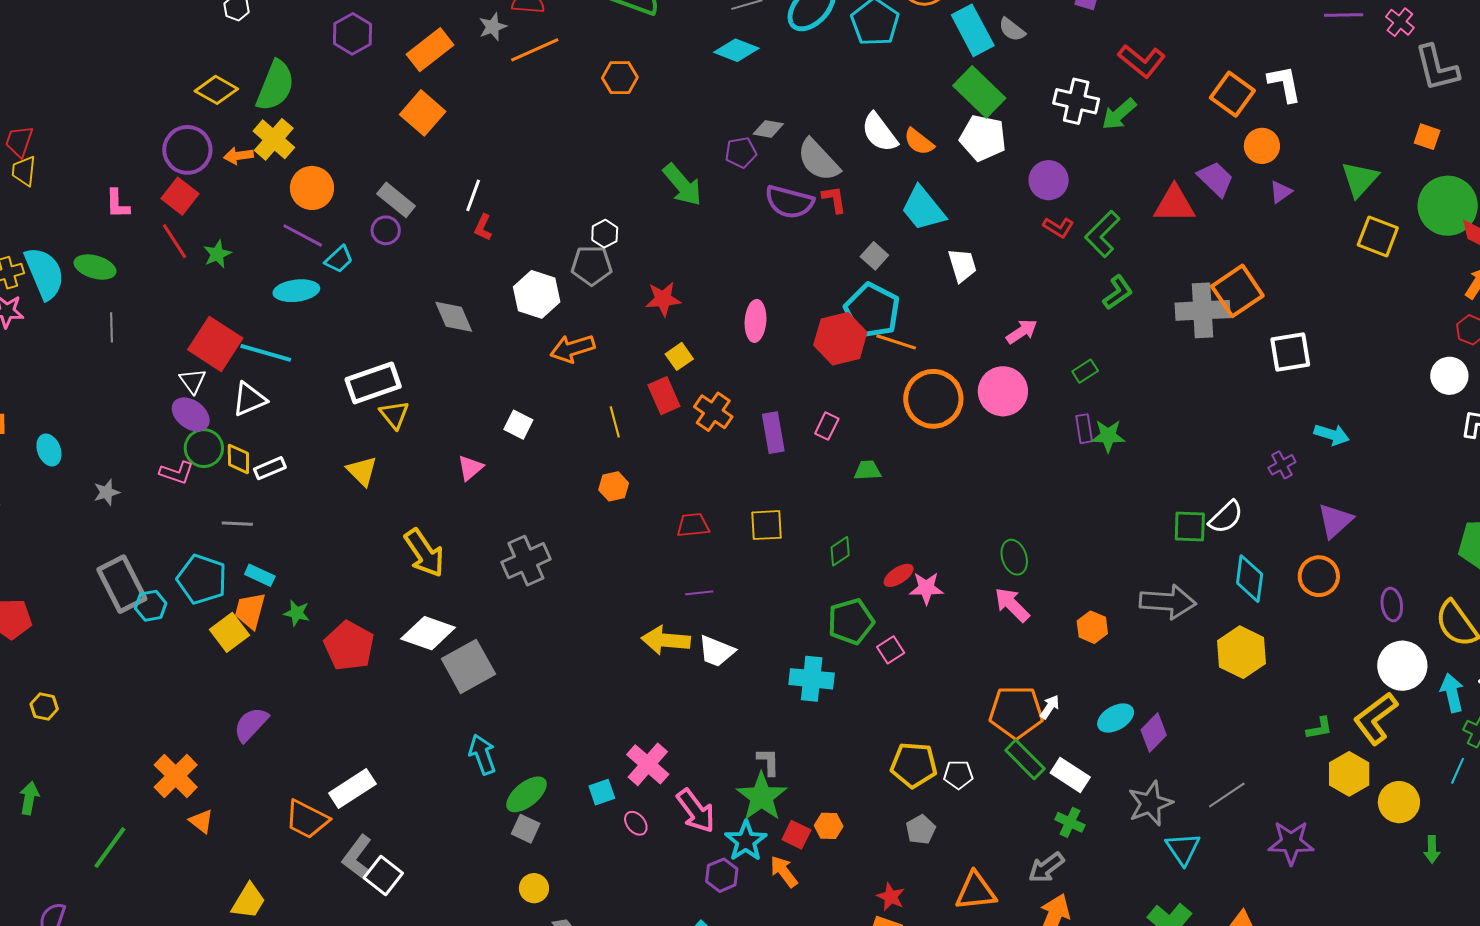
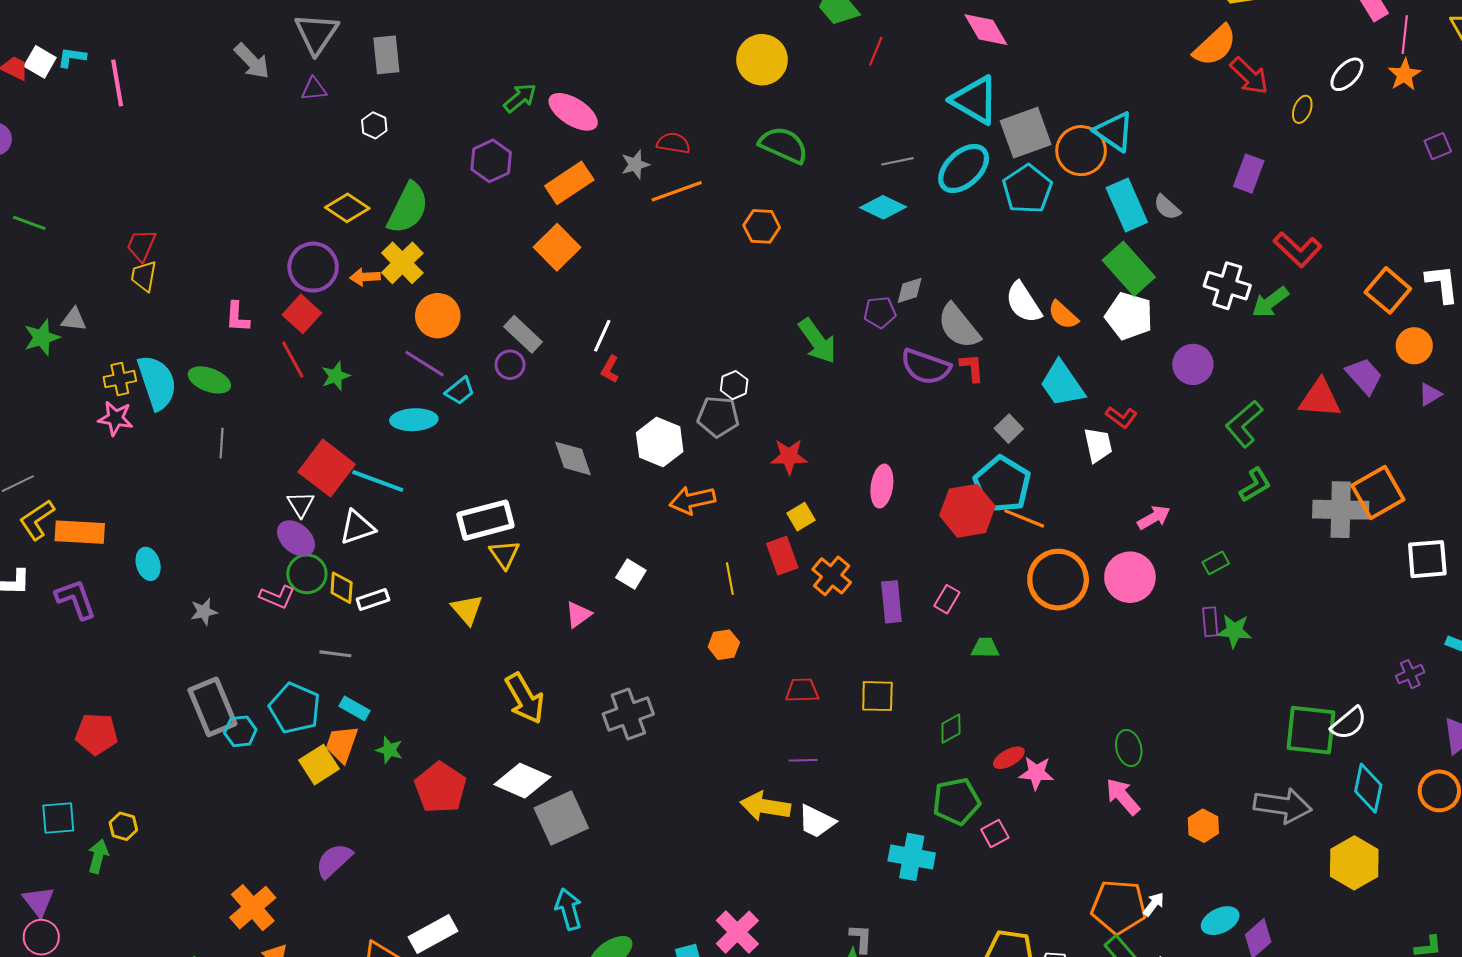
gray diamond: (768, 129) -> (910, 290), turned -32
red L-shape: (1058, 227) -> (1121, 417), moved
green square: (1190, 527) -> (1311, 730), size x1.5
green arrow: (29, 798) -> (98, 856), moved

